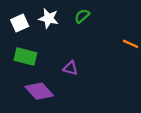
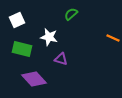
white star: (49, 18) -> (49, 37), moved

